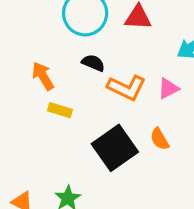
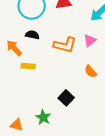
black semicircle: (93, 63) -> (32, 35), moved
black square: (115, 148) -> (66, 98), moved, size x0.6

